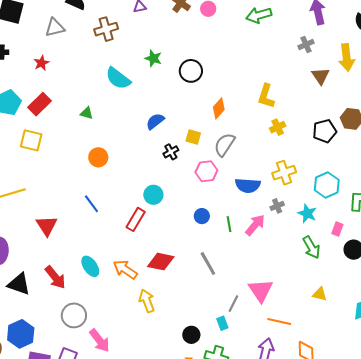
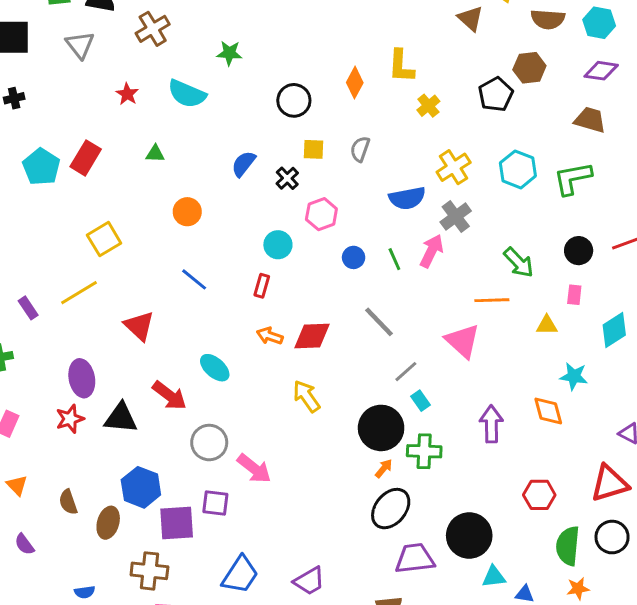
gray triangle: (55, 28) -> (80, 45), turned -40
red star: (41, 63) -> (127, 94), moved
black circle: (191, 71) -> (294, 100), moved
orange diamond: (219, 108) -> (355, 83), moved
blue semicircle: (155, 121) -> (244, 164), moved
yellow square: (31, 140) -> (104, 239), moved, turned -30
gray semicircle: (224, 145) -> (360, 149), size x0.7
pink hexagon: (206, 171) -> (321, 214), moved
gray cross: (277, 206) -> (456, 216), size x1.5
cyan star: (307, 213) -> (574, 376), moved
red rectangle: (136, 219) -> (262, 286), size x0.7
pink rectangle: (337, 229) -> (574, 295), moved
orange arrow: (125, 269) -> (270, 336), moved, size x0.7
gray line: (233, 304) -> (406, 372), moved, turned 36
orange line: (279, 322) -> (492, 300), moved
black circle: (191, 335) -> (381, 428), size x1.8

